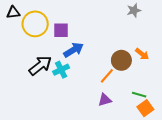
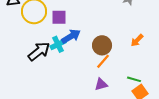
orange arrow: (142, 54) -> (137, 40), turned 96
brown circle: (121, 60) -> (102, 45), moved
cyan cross: (61, 70) -> (58, 44), moved

